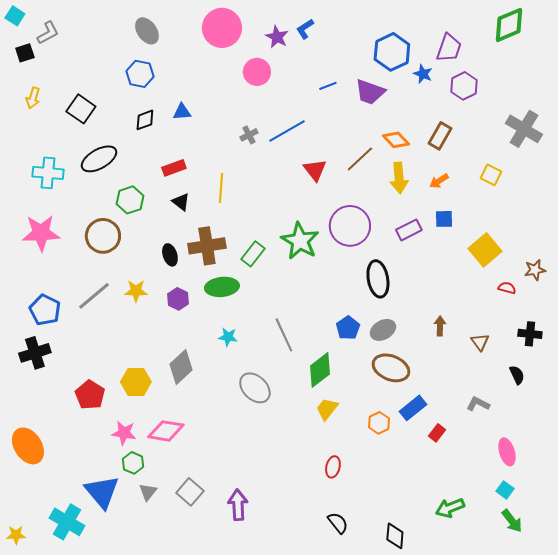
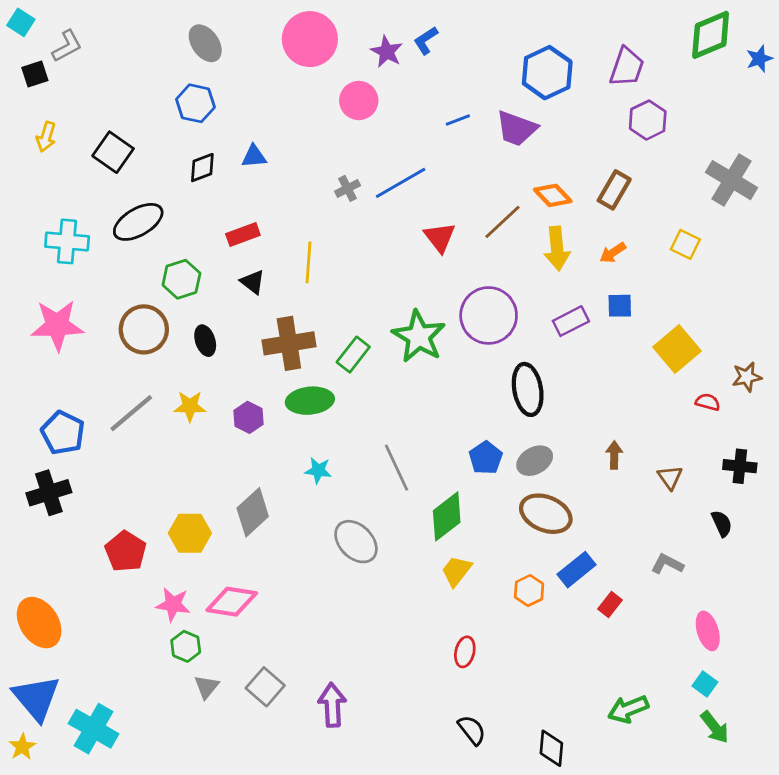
blue star: (423, 74) -> (759, 59), moved, turned 30
black ellipse: (170, 255) -> (205, 341), moved
blue triangle: (102, 492) -> (36, 698), moved
yellow star: (16, 535) -> (22, 747), turned -30

